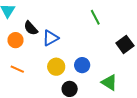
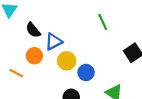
orange circle: (15, 40) -> (34, 56), moved
yellow circle: (56, 67) -> (67, 61), moved

